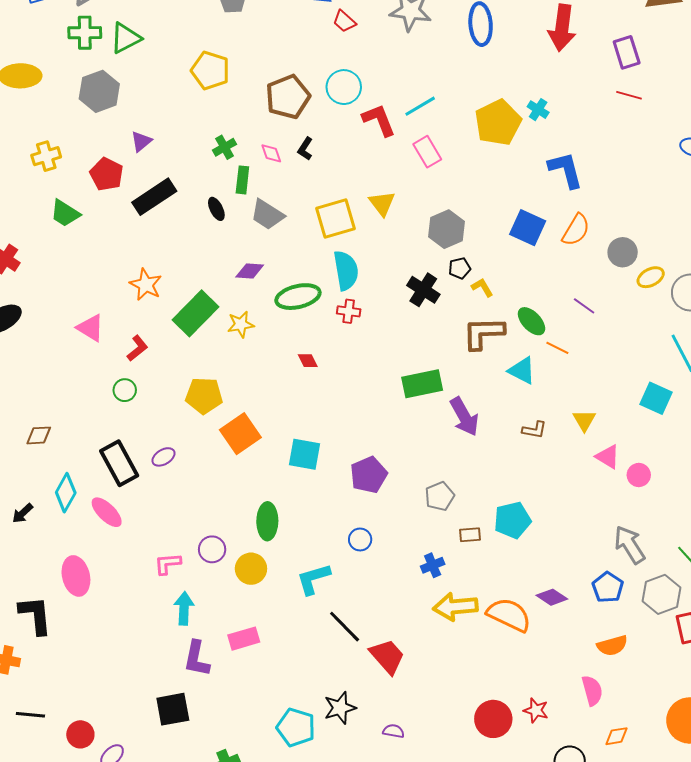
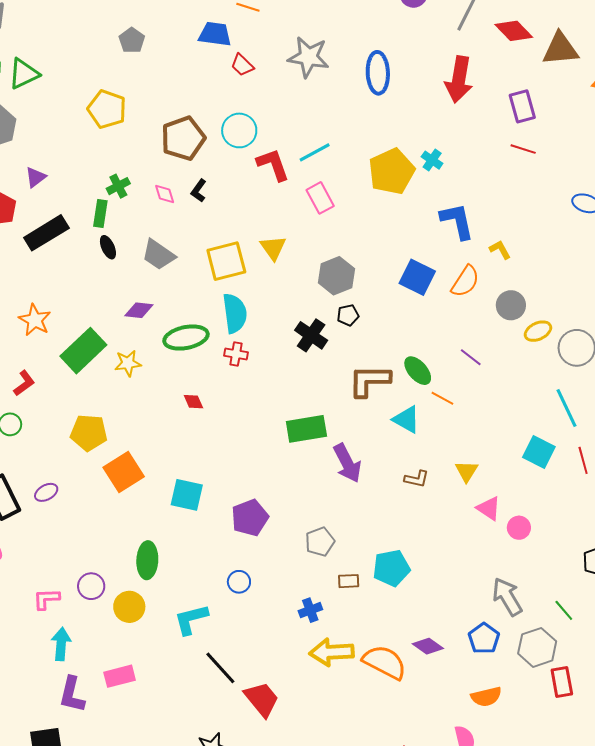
green rectangle: (242, 180) -> (100, 214), moved
yellow L-shape: (482, 287) -> (500, 250), moved

